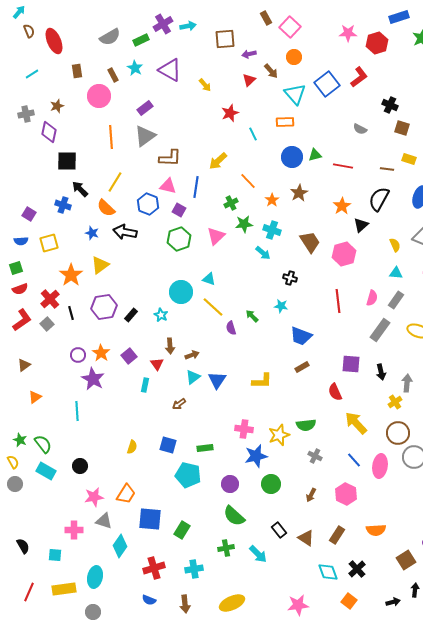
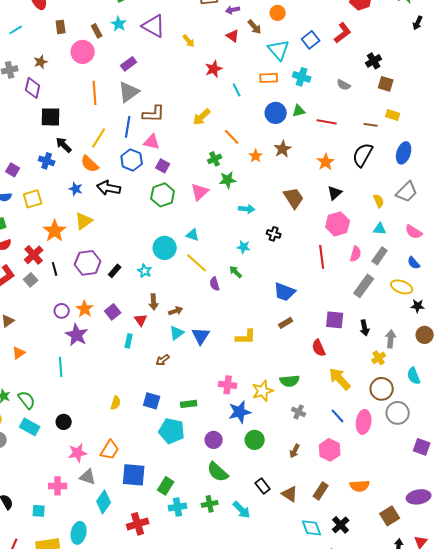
red triangle: (249, 80) -> (233, 36), turned -40
blue square: (327, 84) -> (311, 40), size x0.7
black cross: (390, 105) -> (374, 61), turned 35
blue line: (196, 187) -> (128, 127), moved
black triangle: (361, 225) -> (335, 193), moved
cyan cross: (272, 230) -> (302, 77), moved
cyan arrow: (263, 253) -> (247, 209), turned -35
pink hexagon: (344, 254) -> (338, 224), moved
cyan star: (281, 306) -> (244, 247), moved
cyan cross: (194, 569) -> (178, 507), moved

